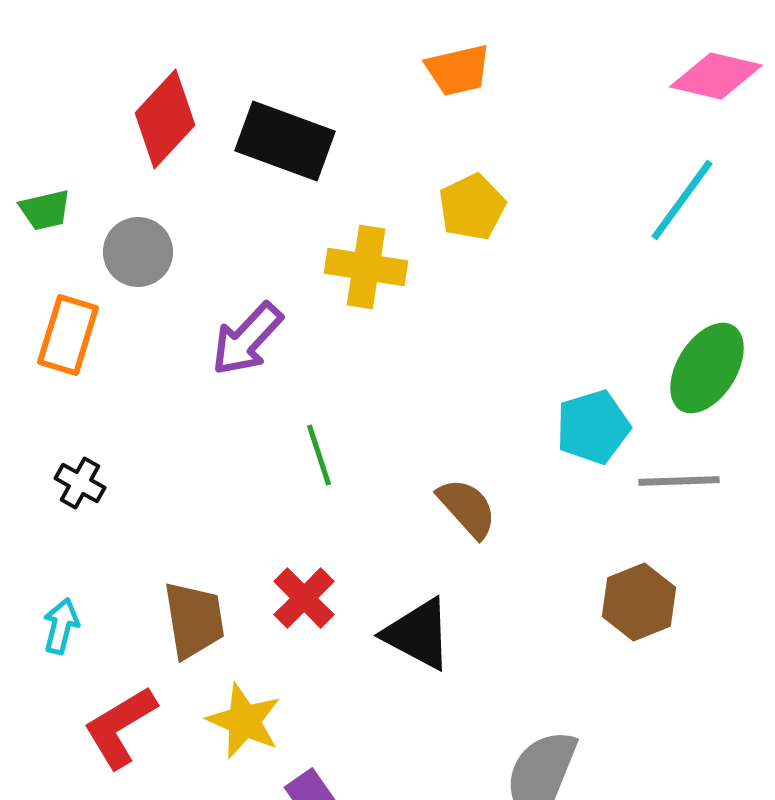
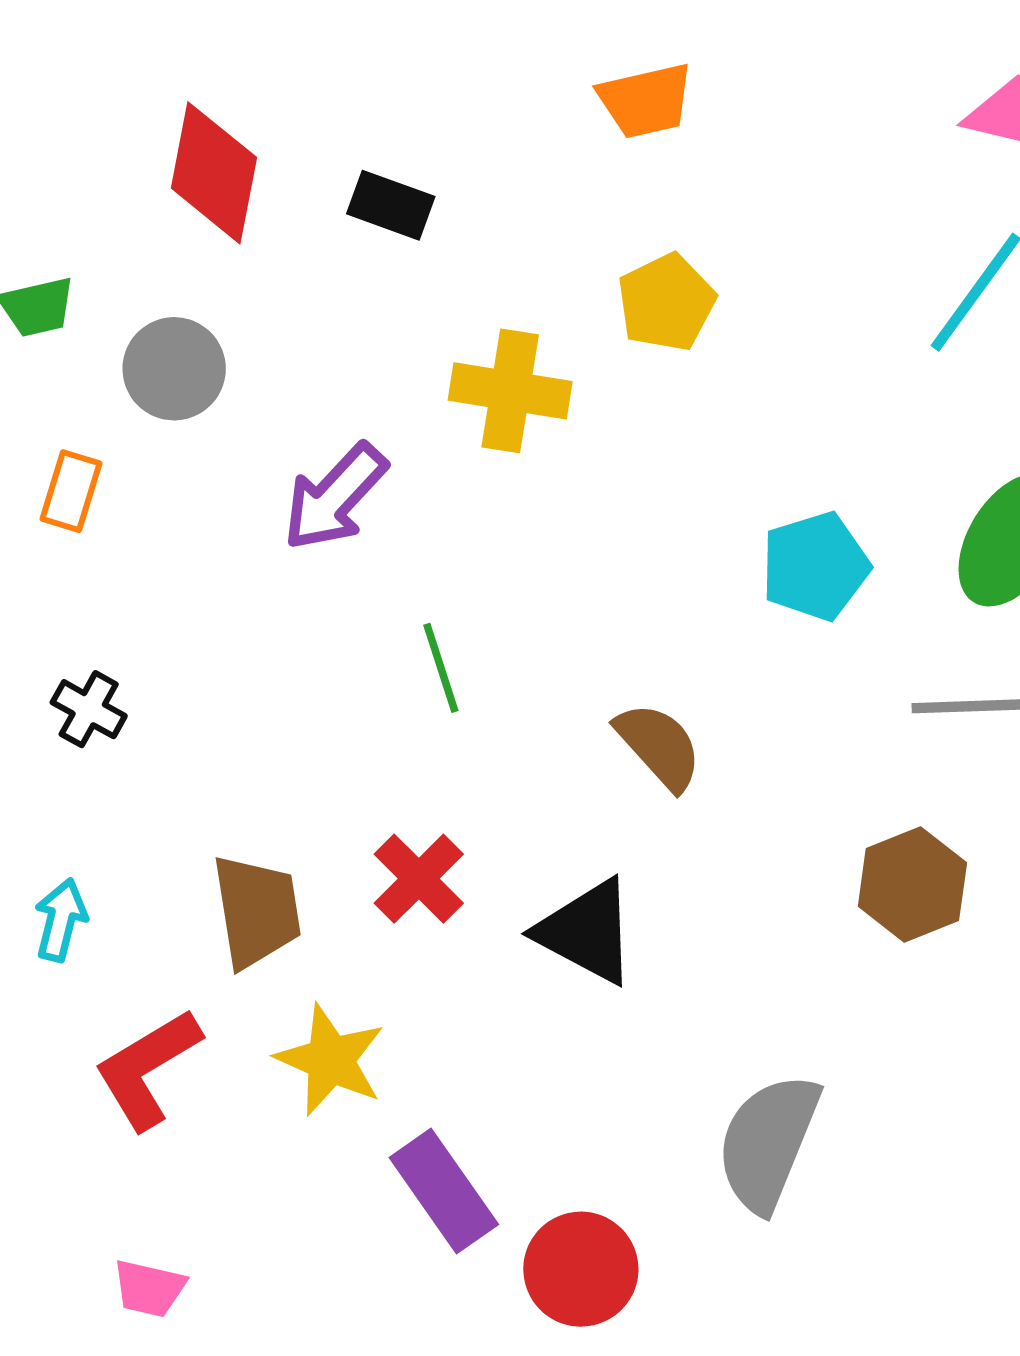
red diamond: (165, 119) -> (214, 173), turned -32
black rectangle: (285, 141) -> (391, 205), size x0.6
orange rectangle: (68, 335) -> (71, 491), size x0.7
cyan pentagon: (593, 427) -> (815, 566), moved

